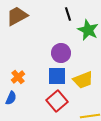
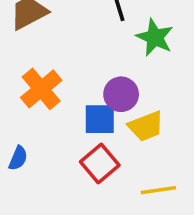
purple circle: (61, 53) -> (121, 94), moved
orange cross: (18, 77) -> (41, 89), moved, size x1.6

